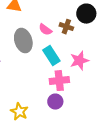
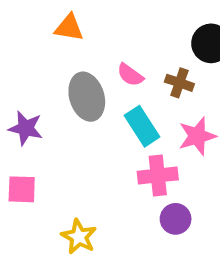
brown cross: (66, 27) -> (179, 83), moved
purple circle: (55, 102) -> (176, 219), moved

